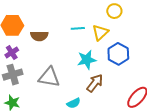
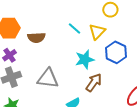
cyan line: (78, 28) -> (75, 29), turned 48

